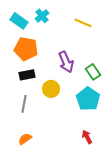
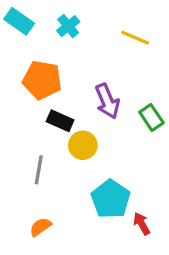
cyan rectangle: (19, 21) -> (19, 21), moved
black rectangle: (27, 75) -> (60, 121), moved, turned 35
cyan pentagon: (88, 99) -> (111, 199), moved

